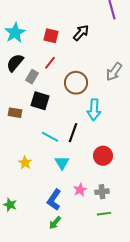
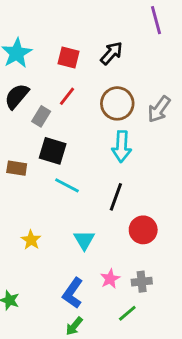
brown circle: (76, 83) -> (117, 103), moved
cyan arrow: (94, 110) -> (122, 147), moved
black line: (73, 133) -> (116, 197), moved
cyan line: (50, 137) -> (67, 185), moved
green line: (104, 214) -> (127, 313), moved, turned -32

